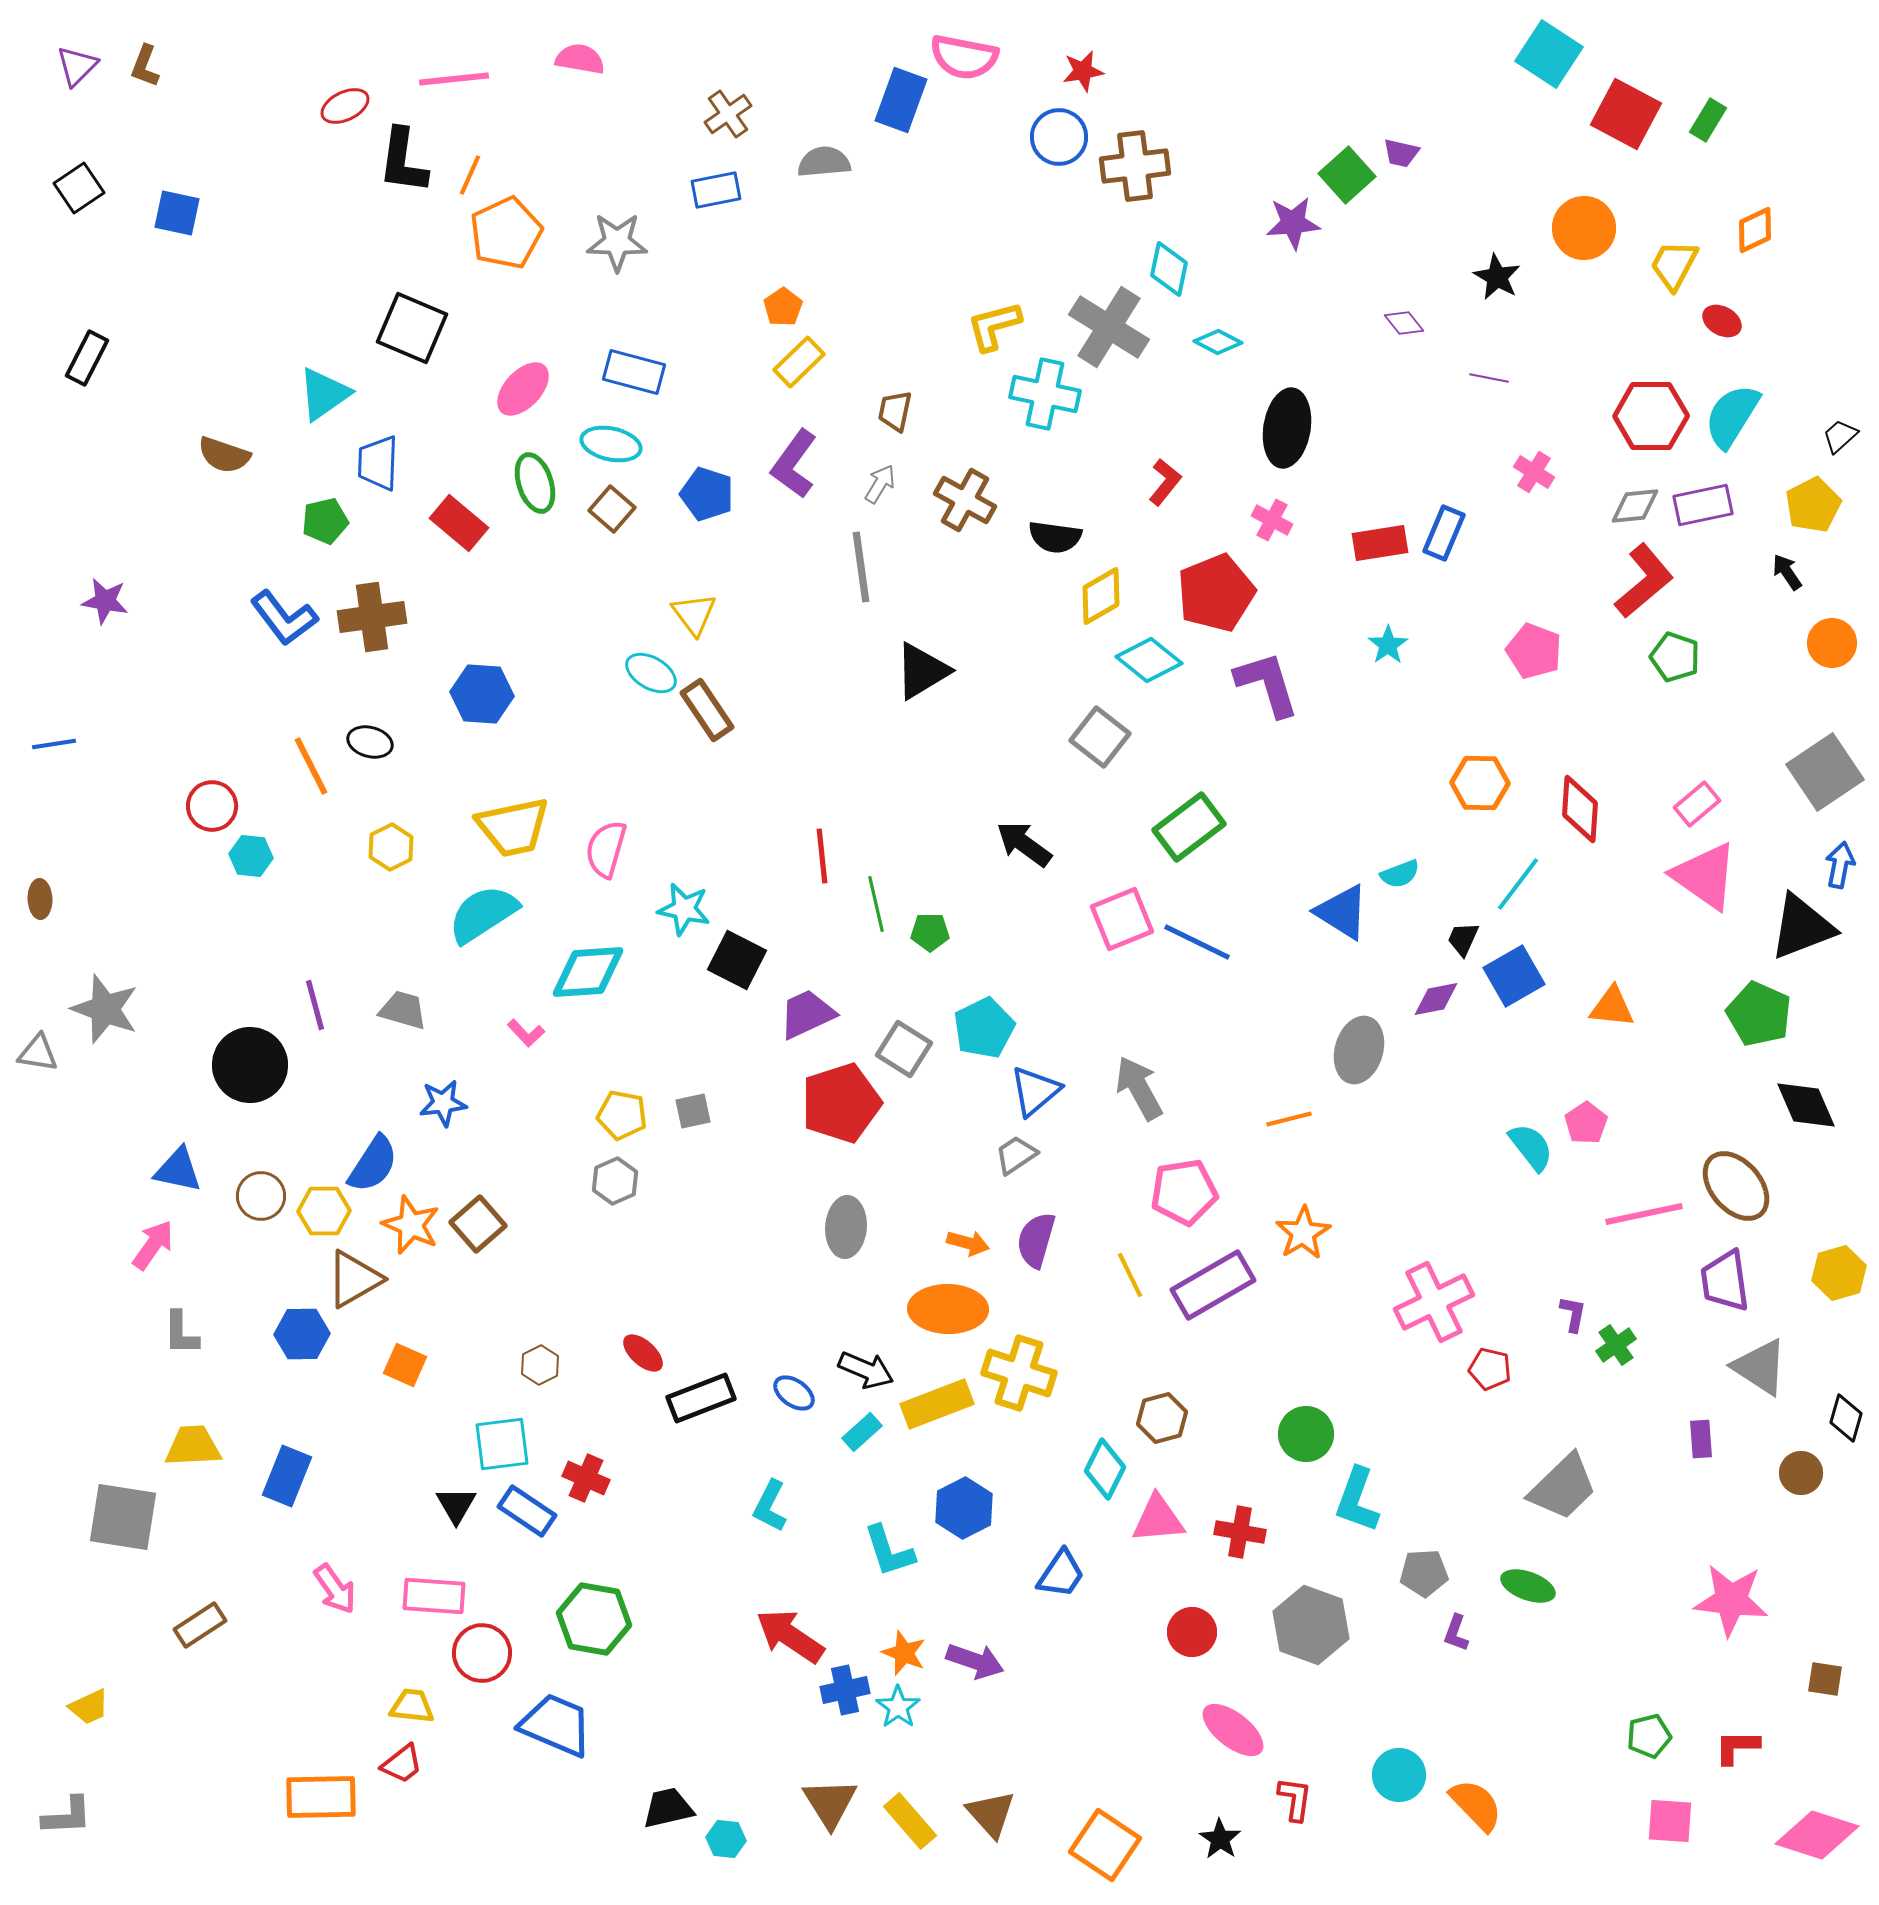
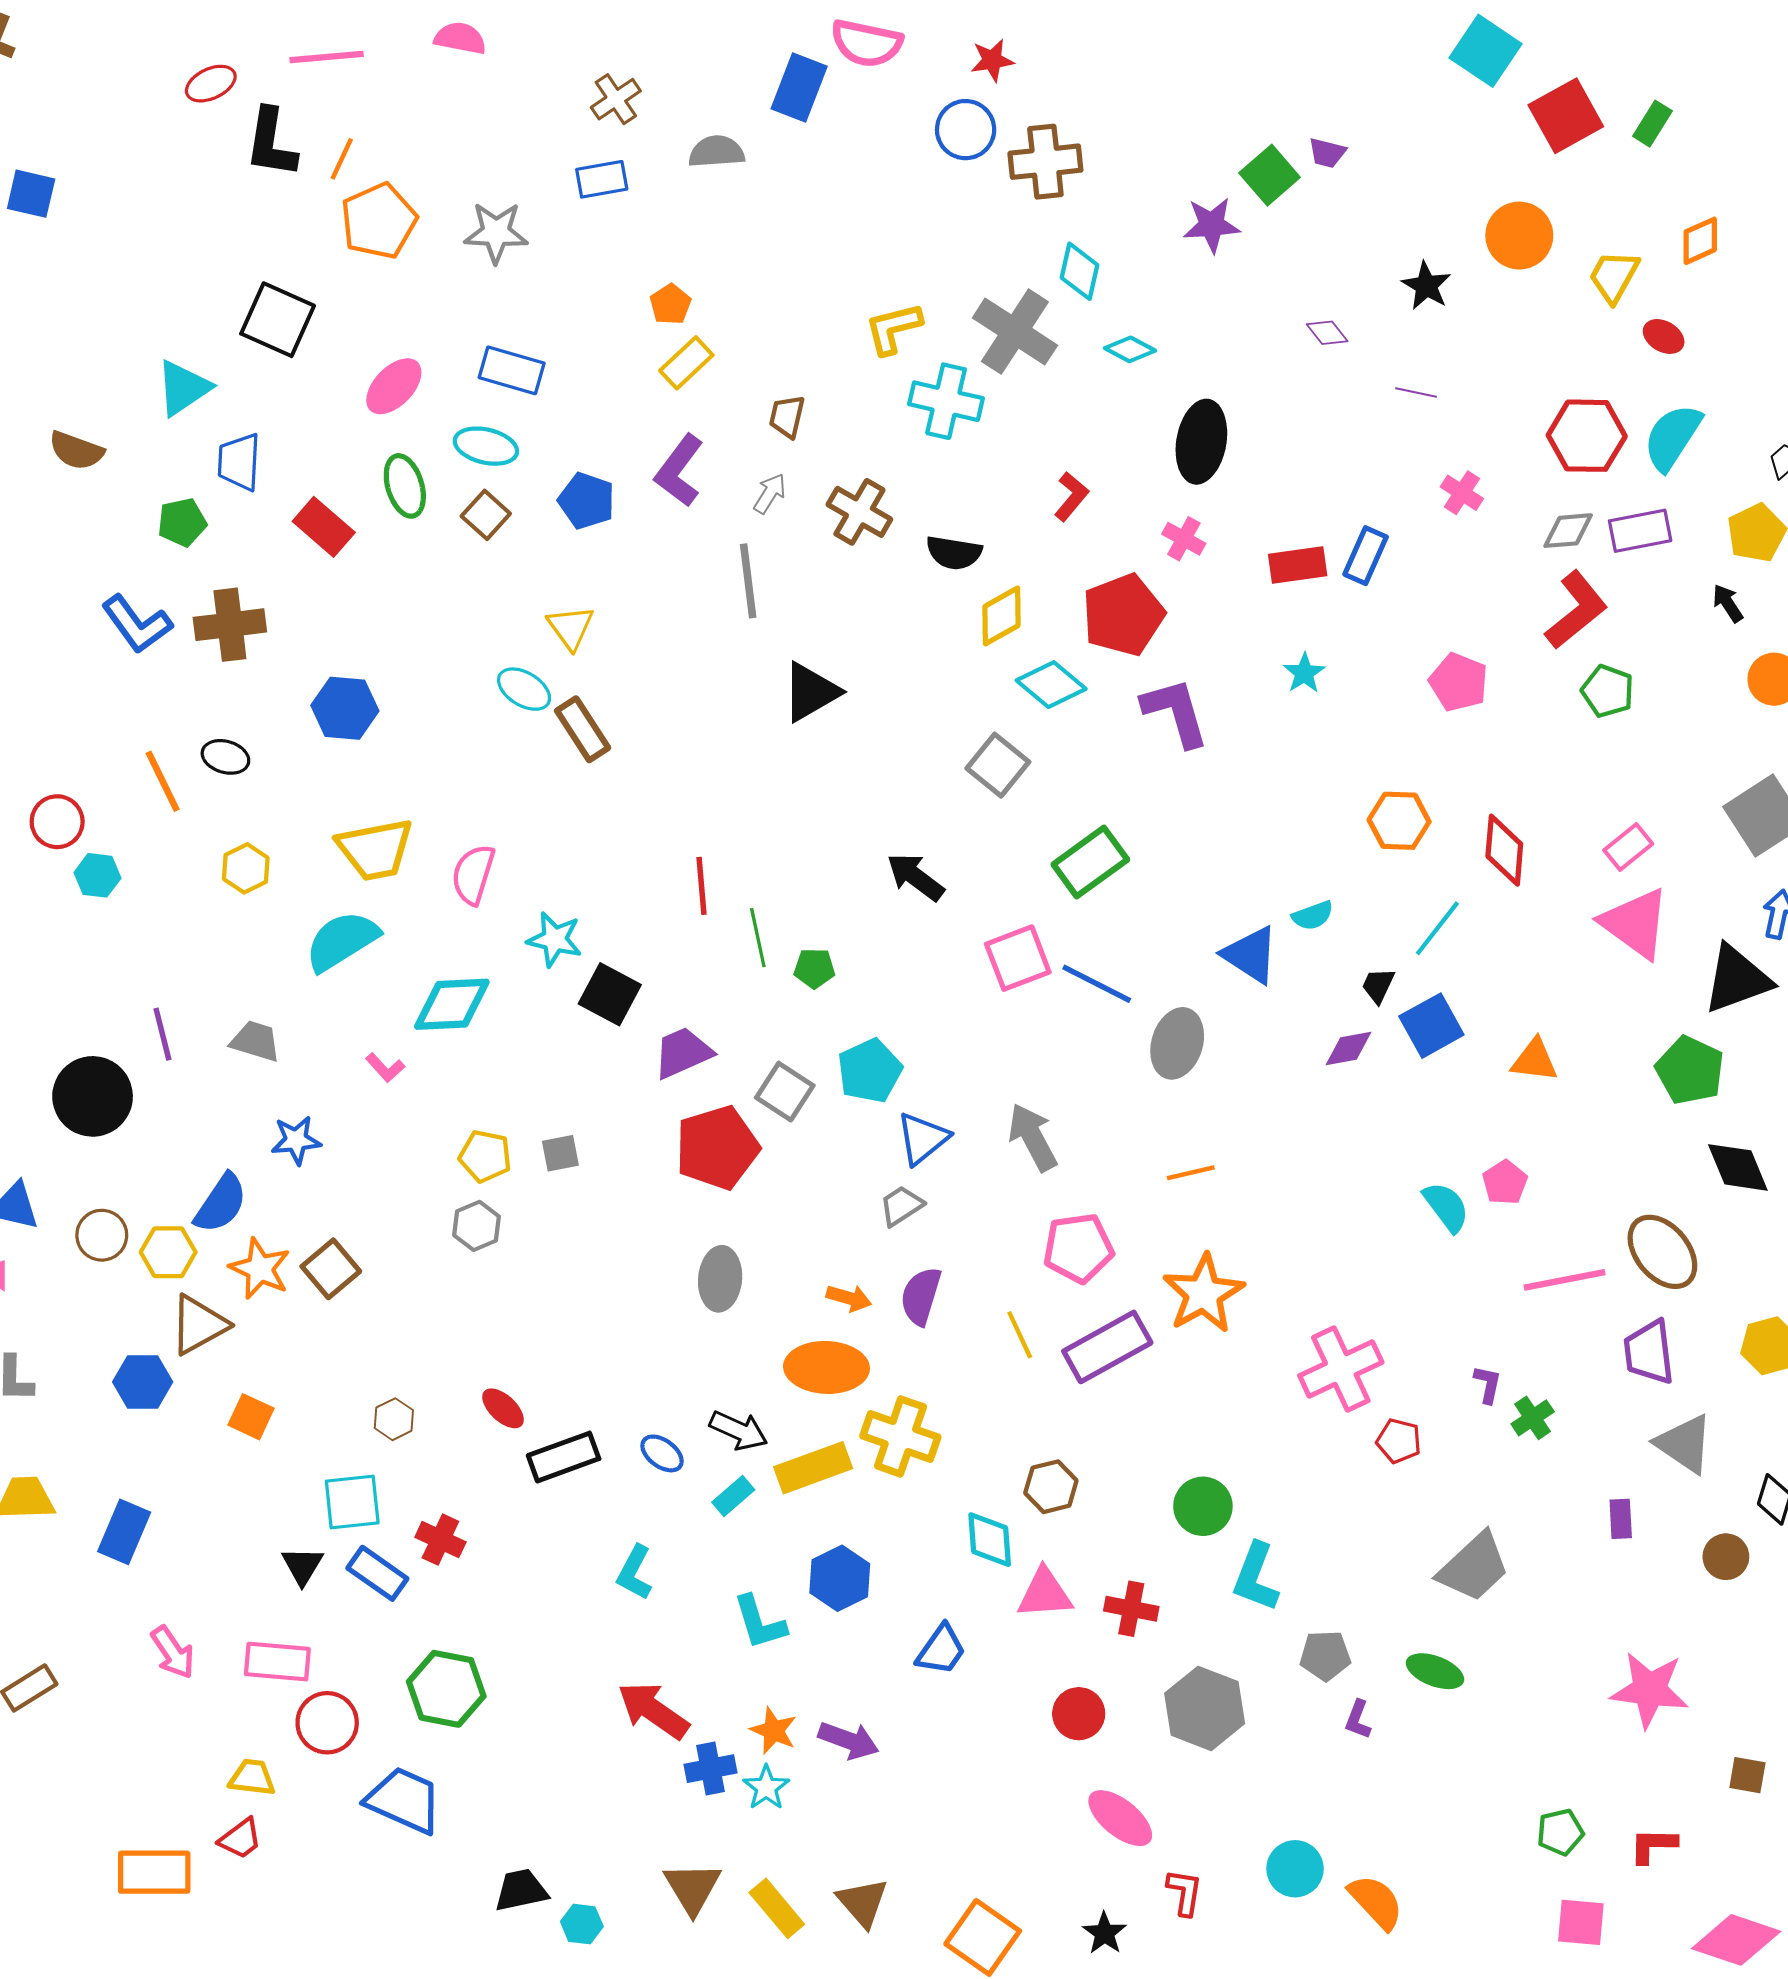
red square: (1626, 114) -> (1566, 116), turned 32
gray ellipse: (1359, 1050) -> (1177, 1043), moved
orange star: (1303, 1233) -> (1203, 1294), size x1.4
cyan diamond: (1105, 1469) -> (990, 1540), turned -32

